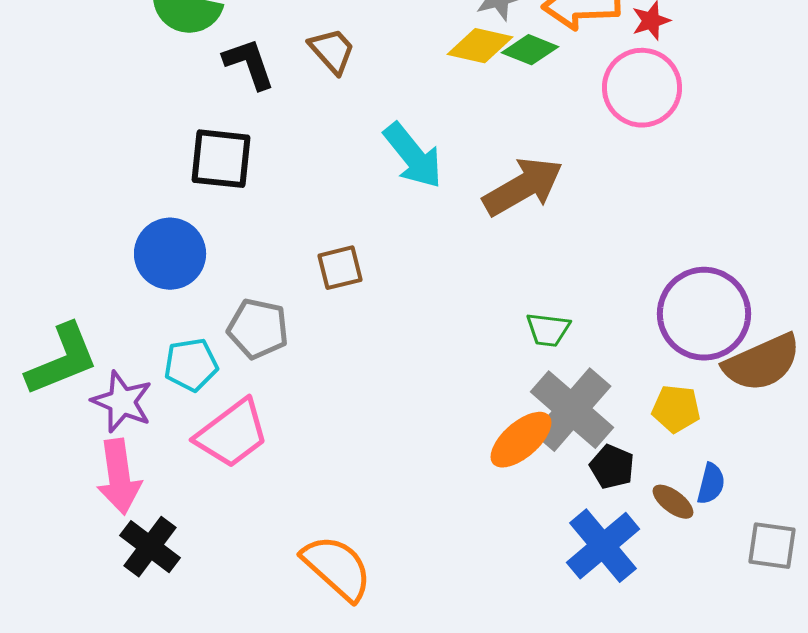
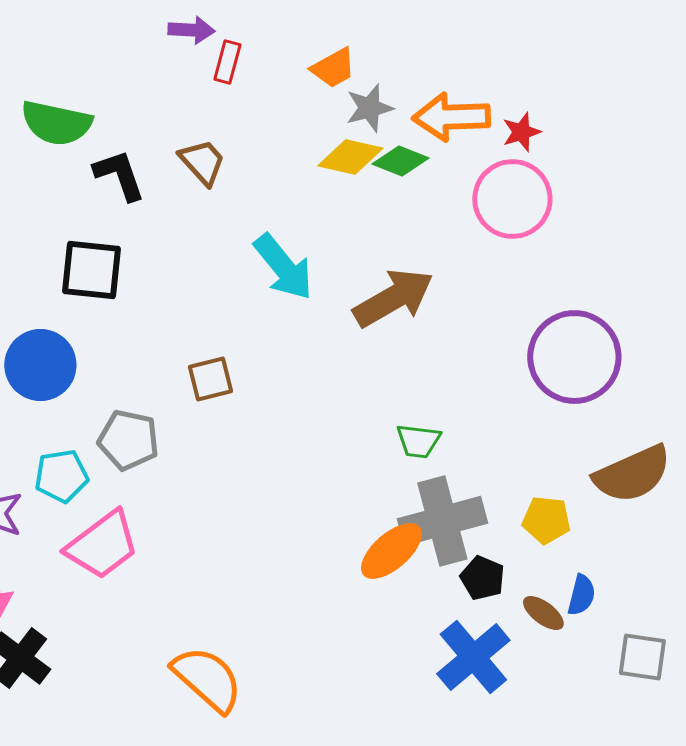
purple circle: (704, 314) -> (574, 357), moved
gray cross: (572, 410) -> (442, 521), turned 34

